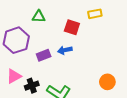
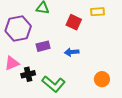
blue arrow: (65, 50) -> (72, 52), moved

